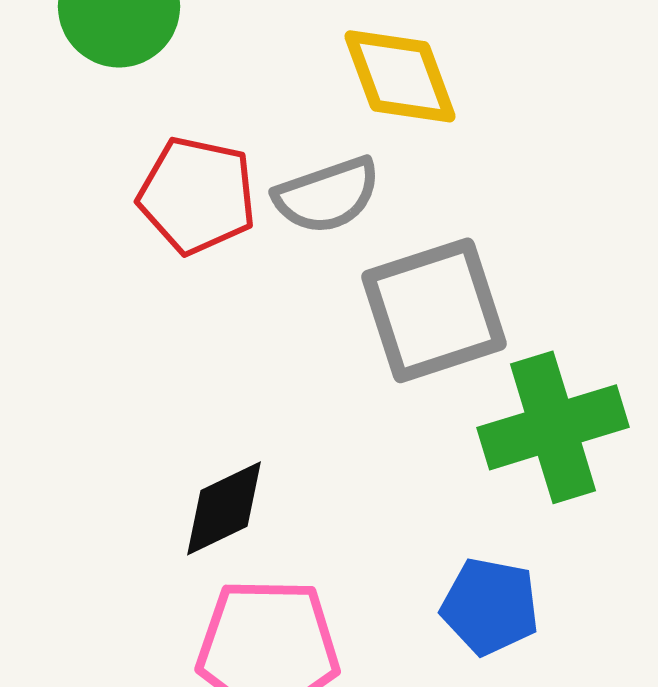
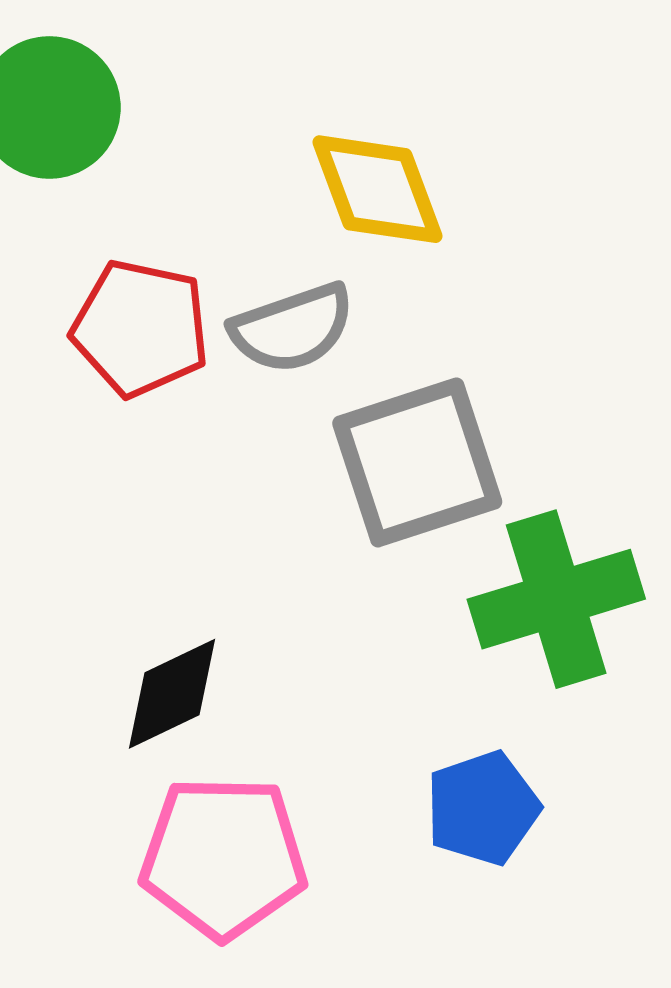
blue pentagon: (490, 606) -> (483, 808), turned -30

